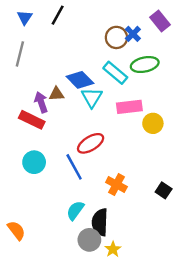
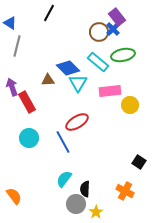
blue triangle: (25, 17) -> (10, 23), moved, turned -32
purple rectangle: (160, 21) -> (117, 17), moved
purple arrow: (41, 102) -> (12, 87), moved
red rectangle: (32, 120) -> (27, 102), turned 35
orange cross: (116, 185) -> (125, 191), moved
black semicircle: (100, 222) -> (85, 189), size x0.7

